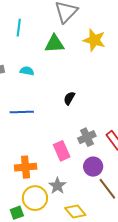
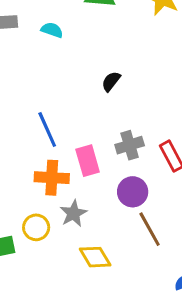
blue line: (22, 112) -> (47, 129), moved, turned 60
orange cross: (26, 167) -> (52, 178), moved
yellow circle: (35, 198) -> (36, 227), size x0.7

